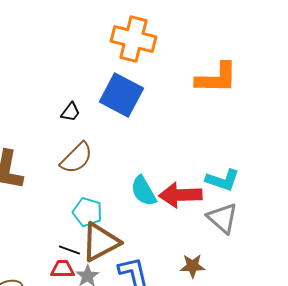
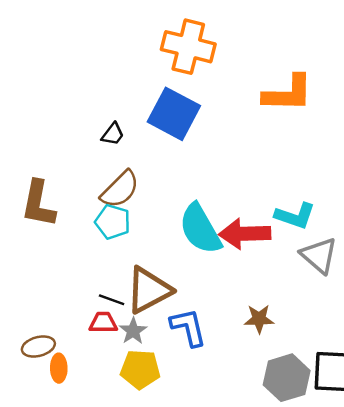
cyan semicircle: (143, 191) -> (200, 229), size x1.4
cyan pentagon: (87, 212) -> (113, 222), moved
gray triangle: (222, 218) -> (319, 255), moved

